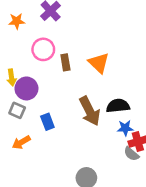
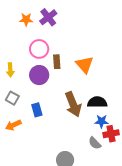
orange star: (17, 21) -> (26, 20), moved
purple circle: (26, 88) -> (39, 75), moved
gray semicircle: (131, 154) -> (95, 143), moved

